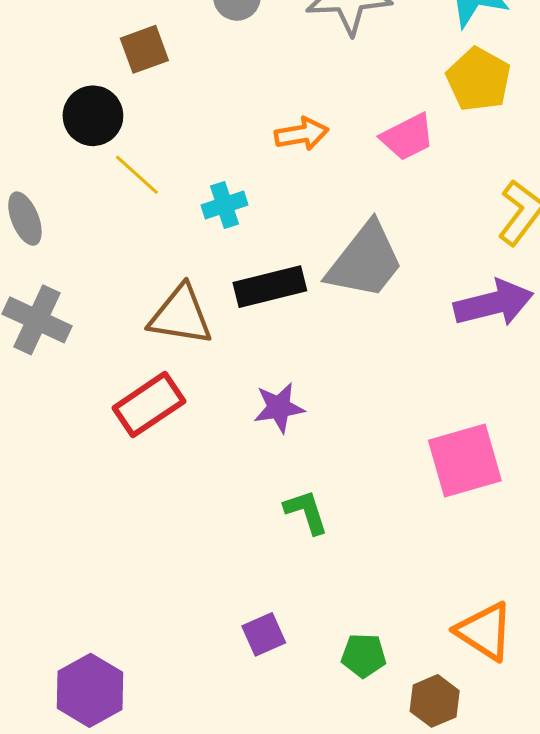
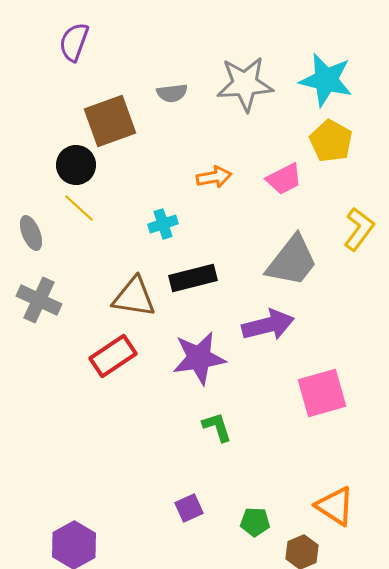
brown square: (144, 49) -> (110, 121), size x1.6
yellow line: (137, 175) -> (79, 208), moved
gray trapezoid: (365, 261) -> (292, 261), moved
purple arrow: (494, 303) -> (268, 325), moved
purple star: (279, 408) -> (199, 358), size x1.6

